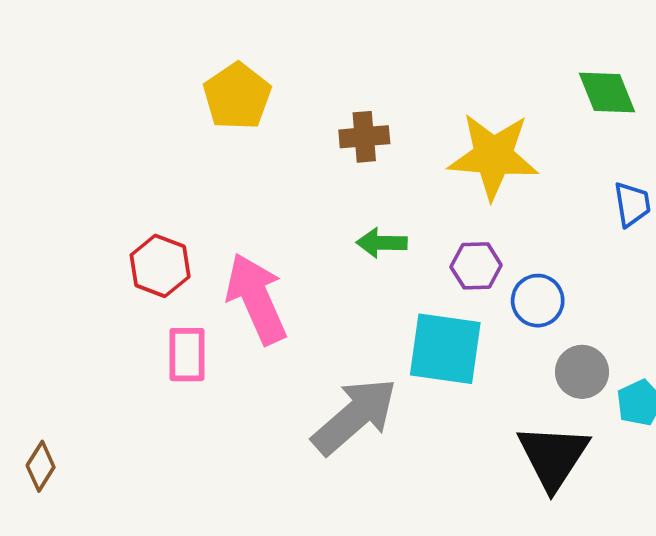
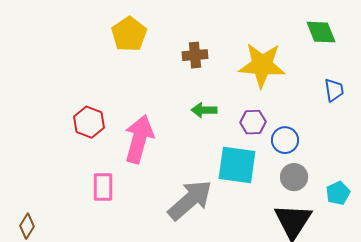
pink arrow: (256, 299) -> (139, 139), turned 39
pink rectangle: (187, 355) -> (103, 187), moved
gray circle: (582, 372) -> (294, 177), moved

